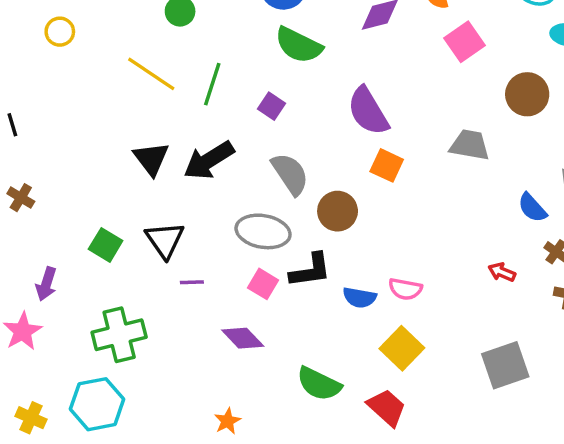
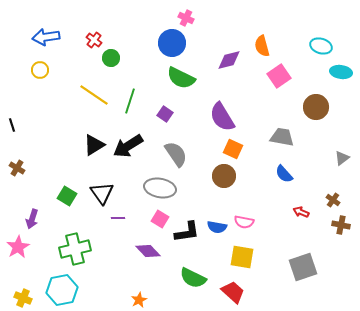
black triangle: (151, 159) -> (94, 145), turned 35
blue semicircle: (532, 208) -> (284, 174), moved
brown circle: (338, 211) -> (224, 176), moved
black L-shape: (310, 270) -> (187, 232), moved
yellow square: (402, 348) -> (242, 257), turned -35

